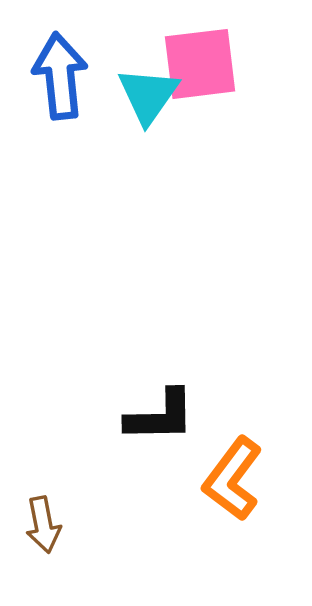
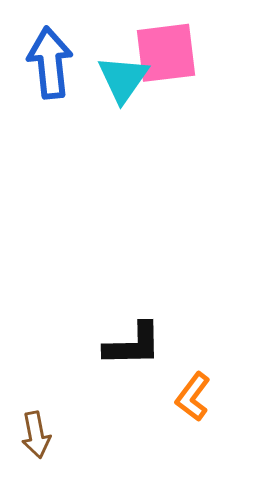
orange L-shape: (233, 479) -> (193, 397), size x0.7

